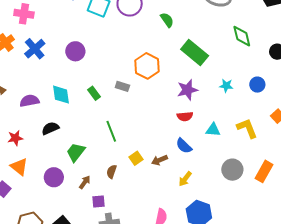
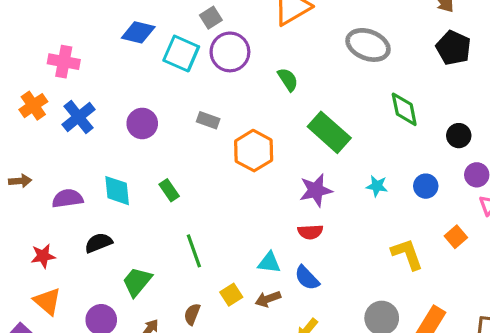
gray rectangle: (122, 86) -> (208, 120), moved
cyan triangle: (213, 130) -> (269, 263), moved

